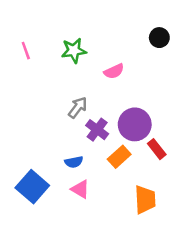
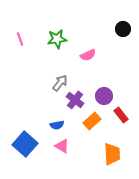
purple circle: (135, 124) -> (104, 96), size x0.7

